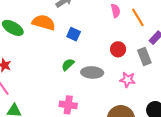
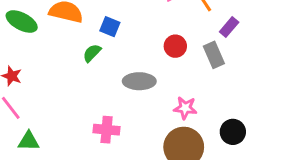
green semicircle: (68, 65) -> (92, 53), moved
pink star: (128, 80) -> (185, 108), moved

